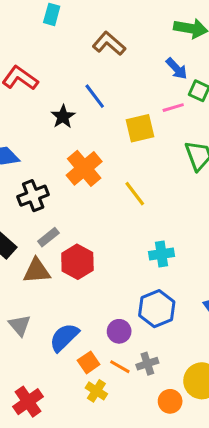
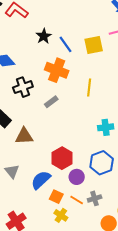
blue line: (95, 96) -> (66, 44), moved
orange cross: (84, 168) -> (57, 70), turned -30
yellow line: (135, 194) -> (89, 88), turned 42
gray rectangle: (48, 237) -> (51, 102), moved
red hexagon: (77, 262) -> (62, 158), moved
orange square: (89, 362) -> (56, 197), turned -32

